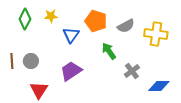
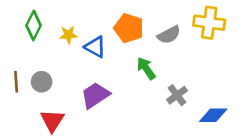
yellow star: (51, 16) -> (68, 35), moved
yellow cross: (156, 34) -> (209, 23), moved
blue triangle: (71, 35) -> (95, 47), turned -36

